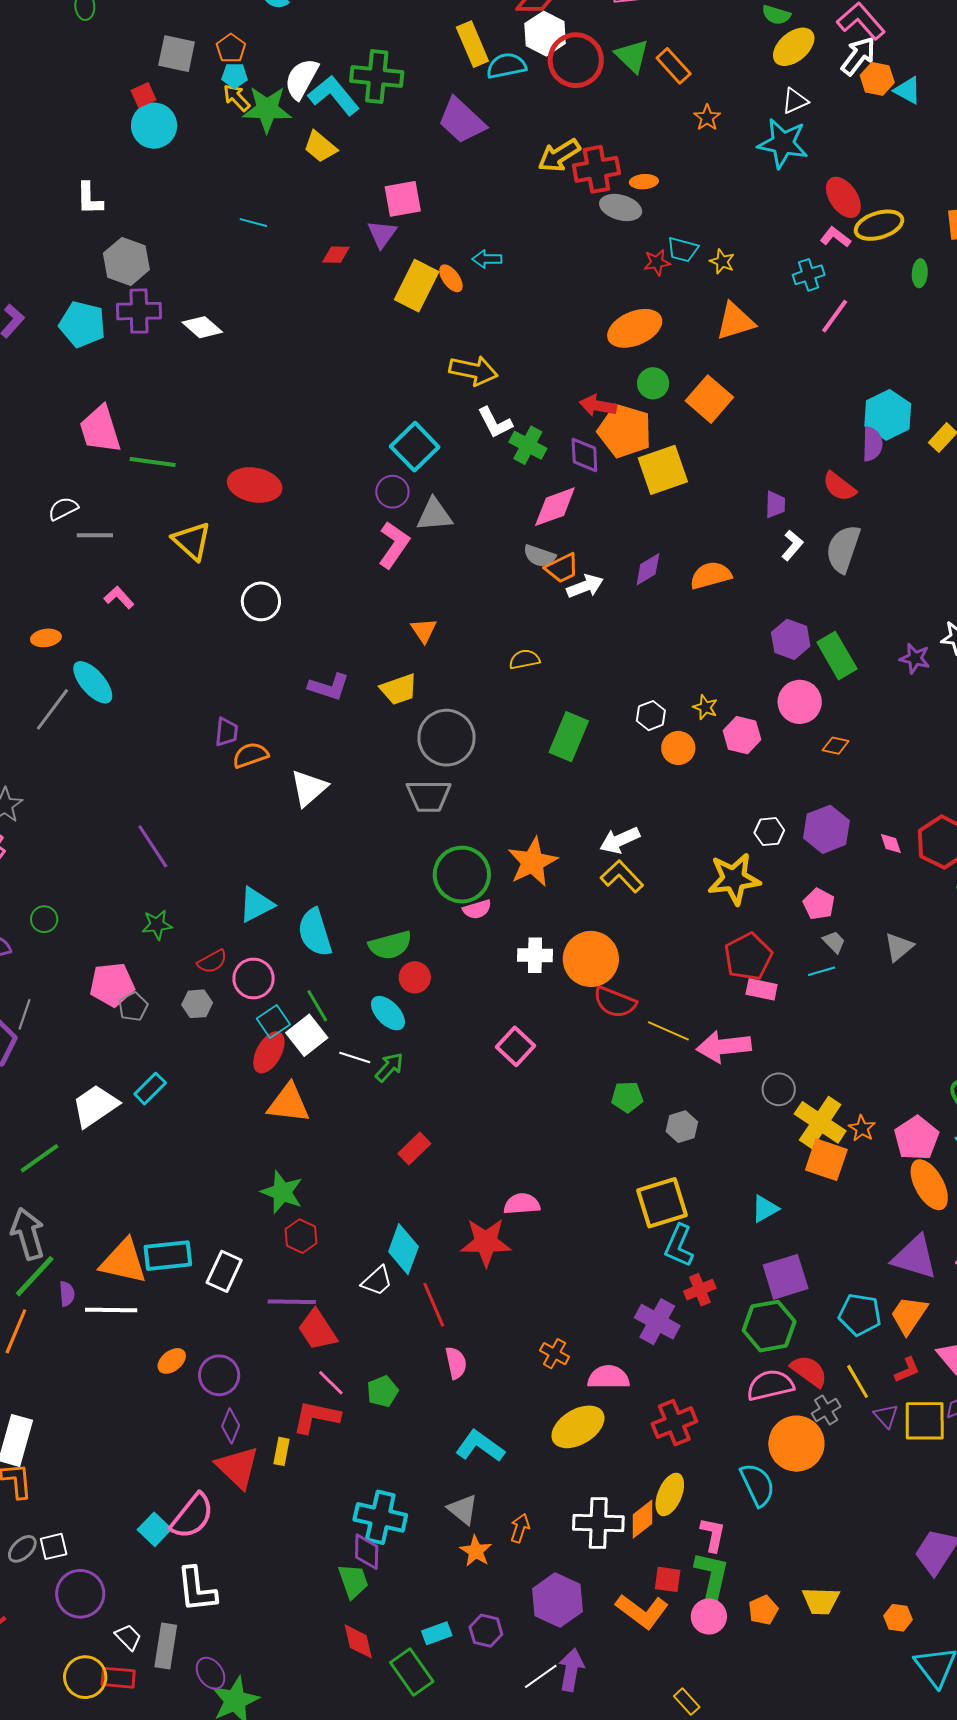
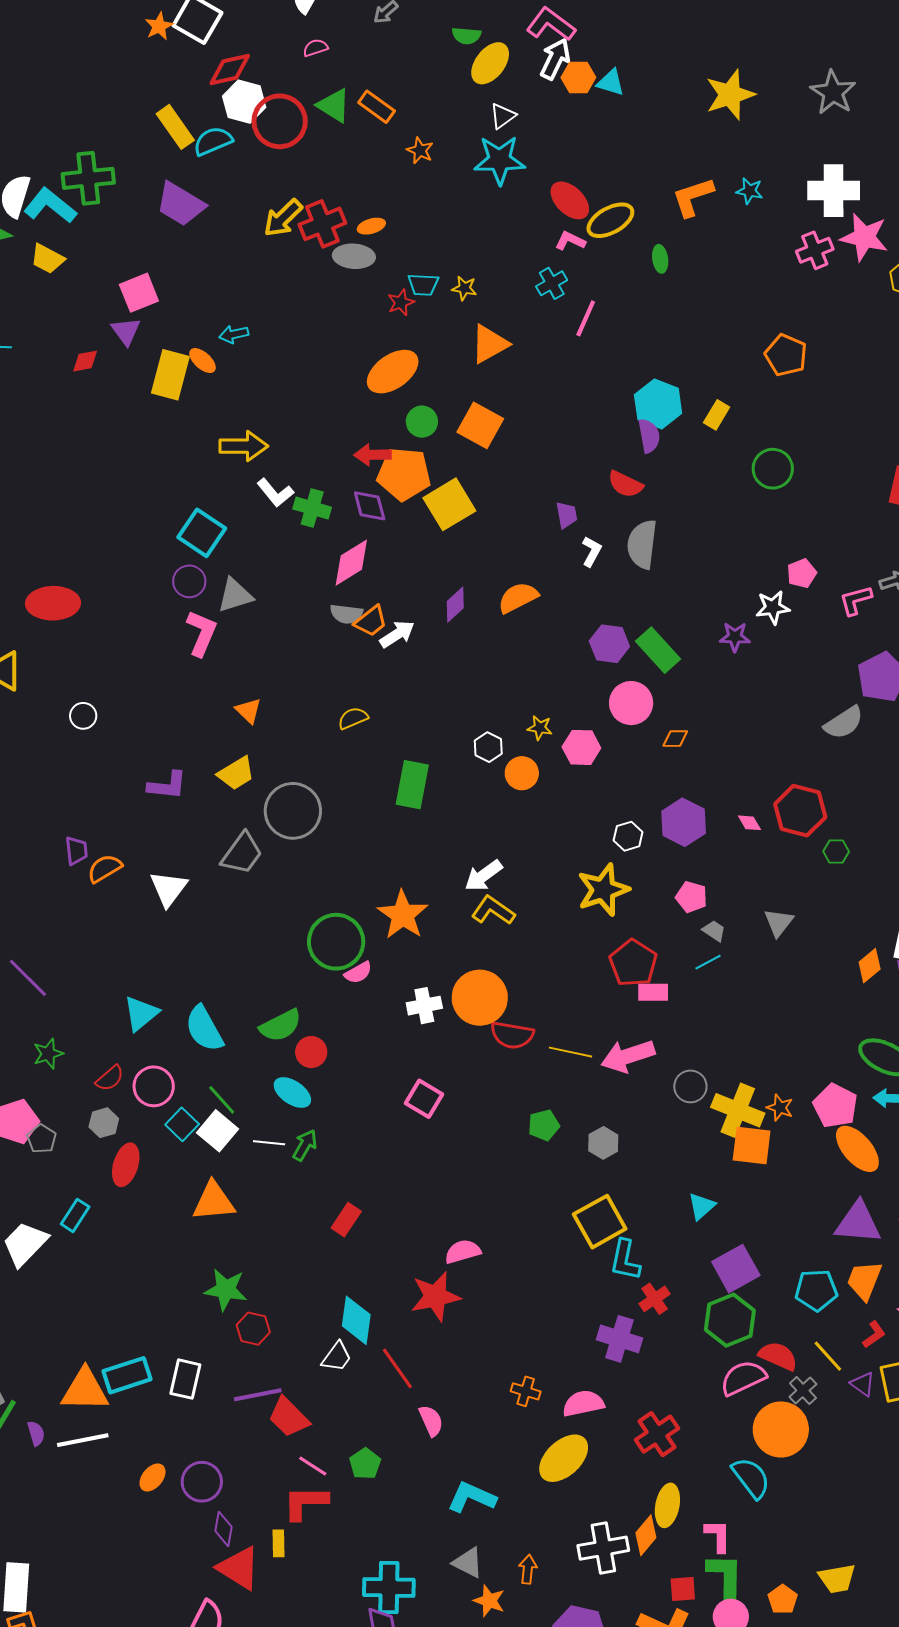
white circle: (261, 601) -> (83, 716), size x0.7
gray trapezoid: (429, 796) -> (242, 853), moved, turned -42
red ellipse: (269, 1052) -> (126, 1165), moved

